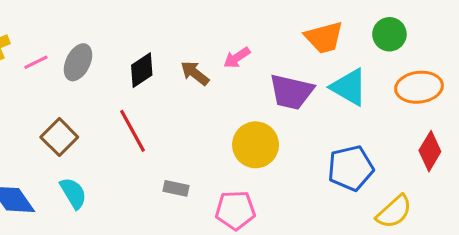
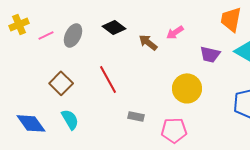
orange trapezoid: (324, 37) -> (231, 19), turned 116
black diamond: (142, 70) -> (114, 27), moved, turned 70
purple trapezoid: (291, 92) -> (210, 54), size x0.7

